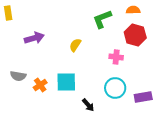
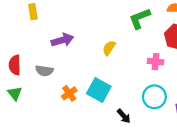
gray semicircle: (18, 76) -> (44, 71), moved
cyan square: (66, 82) -> (99, 90), turned 30

